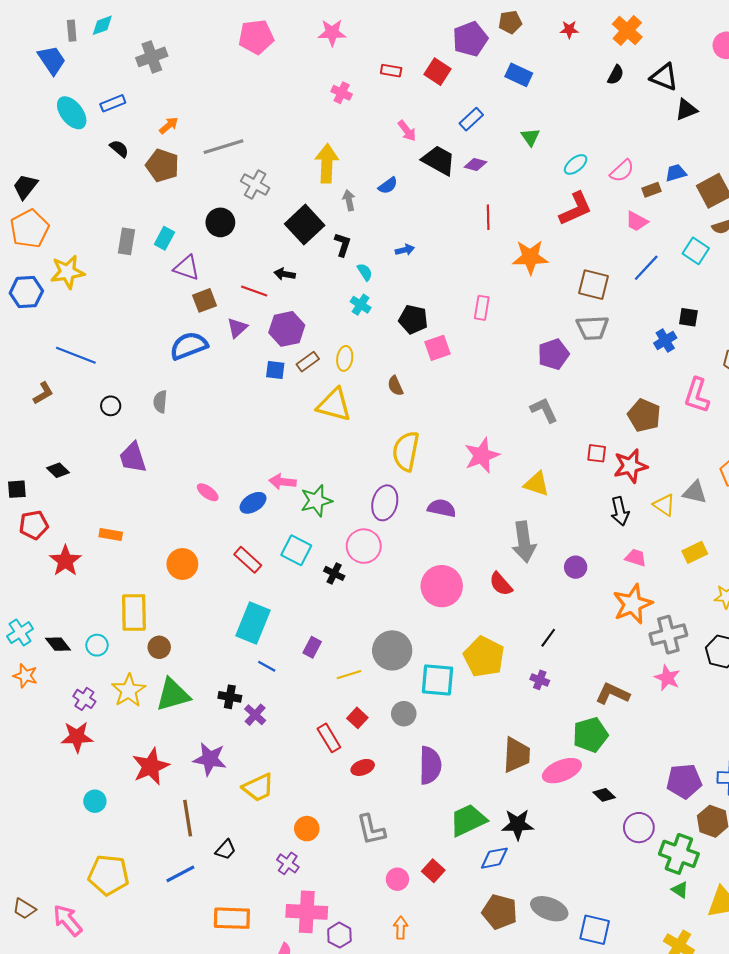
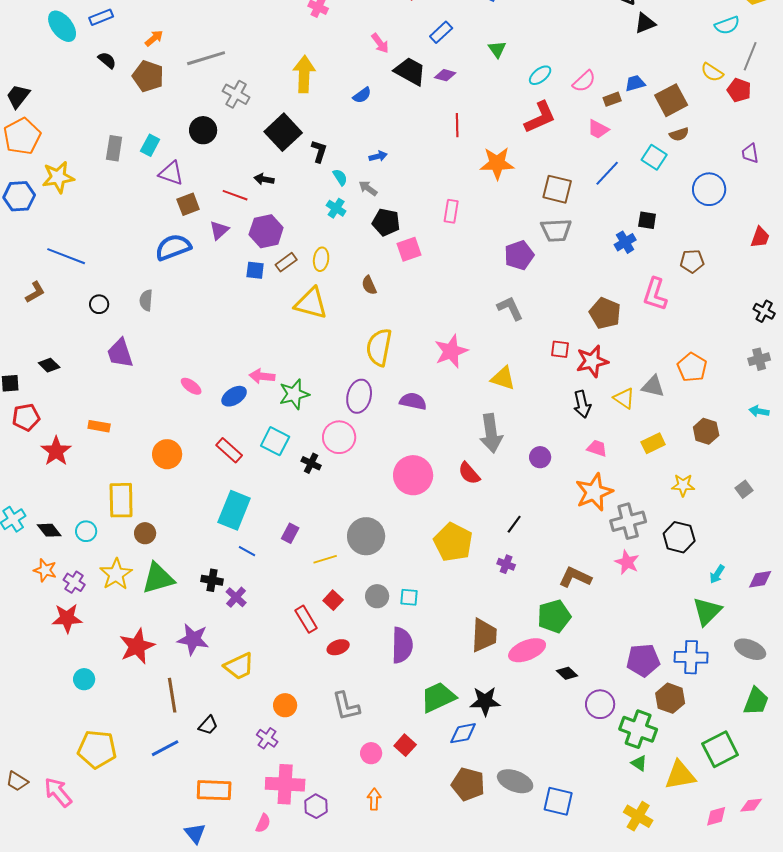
gray arrow: (349, 200) -> (368, 188), moved, turned -42
orange star: (25, 676) -> (45, 570), moved
cyan square: (437, 680) -> (409, 597), moved, size x0.6

